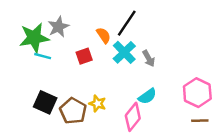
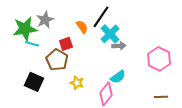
cyan cross: (124, 52) -> (110, 34), moved
gray arrow: (149, 58) -> (119, 46), turned -64
pink hexagon: (197, 93) -> (159, 59), moved
brown pentagon: (73, 111) -> (57, 60), moved

